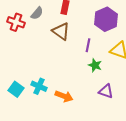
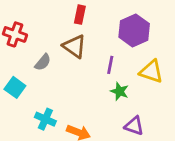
gray semicircle: (37, 13) -> (43, 62), moved
cyan square: (16, 89) -> (15, 87), moved

